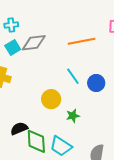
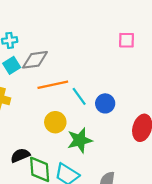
orange line: (82, 41) -> (53, 85), moved
green star: (73, 116) -> (80, 140), size x1.6

